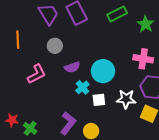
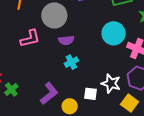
gray circle: (55, 46) -> (54, 15), size x1.6
cyan circle: (103, 71) -> (114, 33), moved
white square: (99, 100) -> (90, 94), moved

